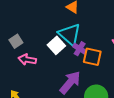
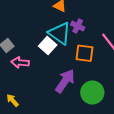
purple cross: (80, 49) -> (78, 26), moved

